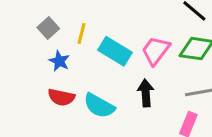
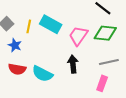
cyan rectangle: (115, 51) -> (51, 24), moved

